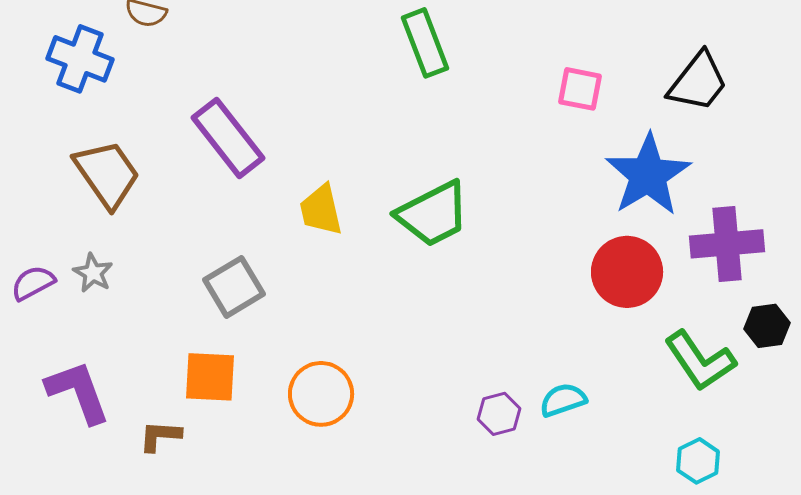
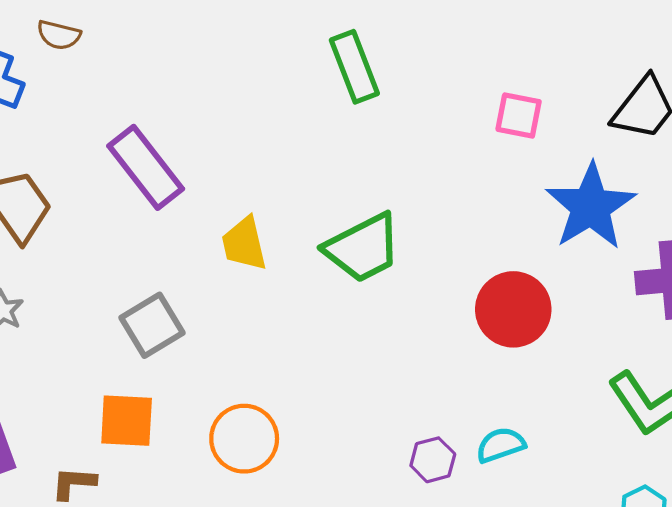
red circle: (627, 272) -> (513, 309), moved

